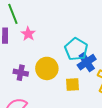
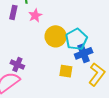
yellow circle: (47, 68) -> (56, 36), moved
purple cross: (21, 73) -> (17, 65), moved

